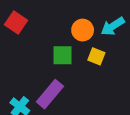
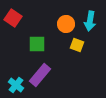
cyan arrow: (113, 26) -> (90, 21), turned -48
green square: (63, 55) -> (37, 44), moved

